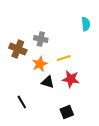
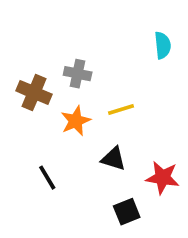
red star: (71, 79) -> (163, 178), moved
black triangle: (48, 82) -> (113, 159), moved
black line: (22, 102) -> (47, 178), moved

